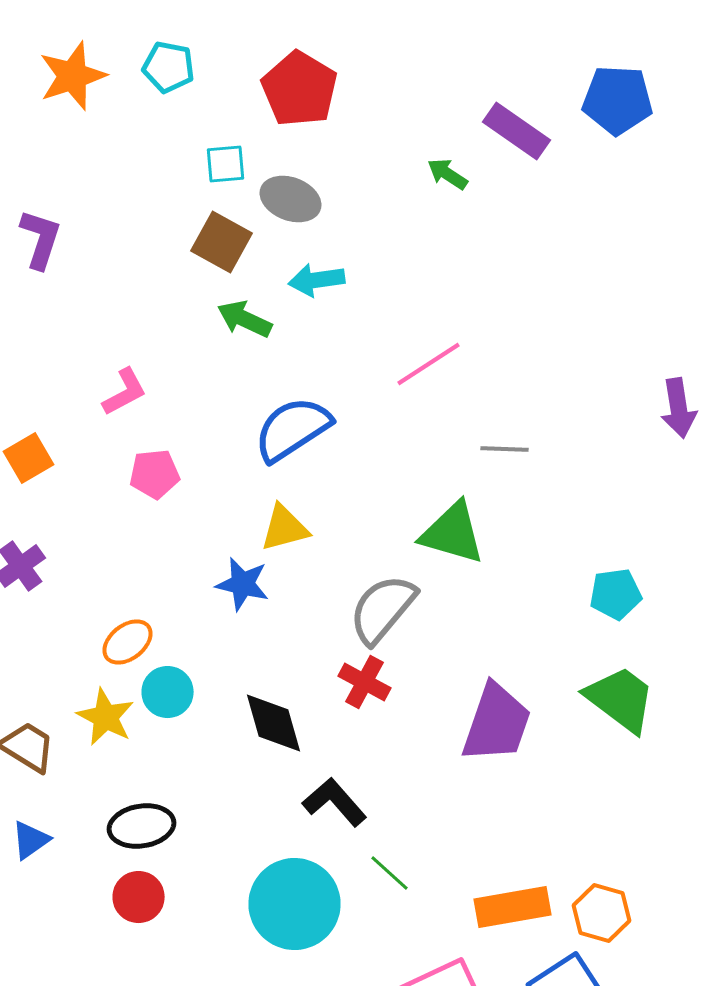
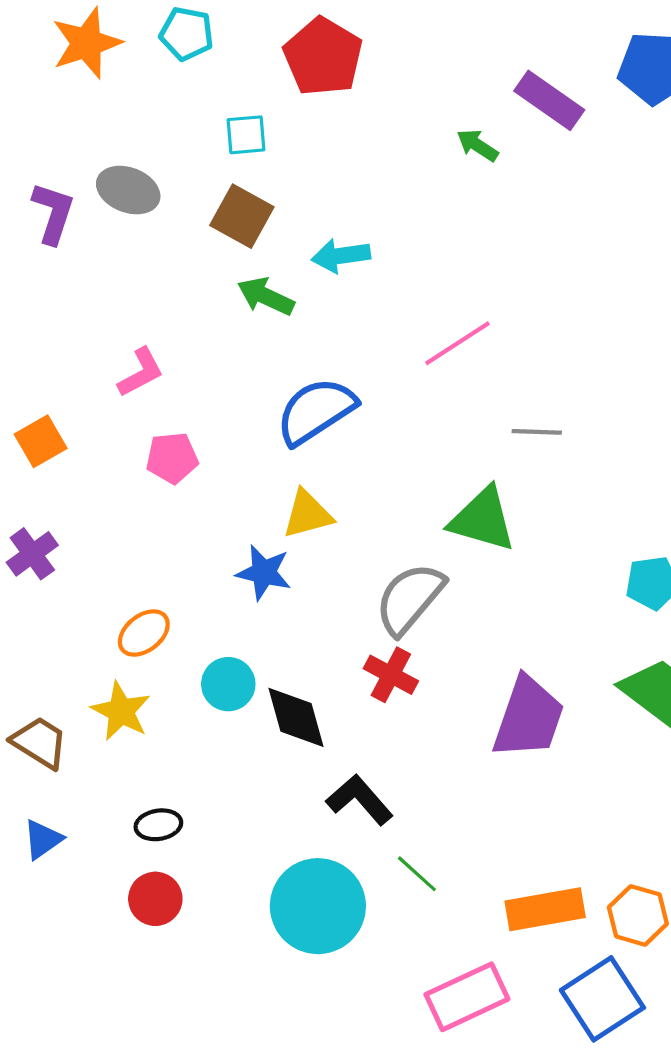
gray ellipse: (290, 199) -> (128, 190), moved
cyan circle: (168, 692) -> (228, 684), moved
black ellipse: (142, 826) -> (158, 825), size x0.7

